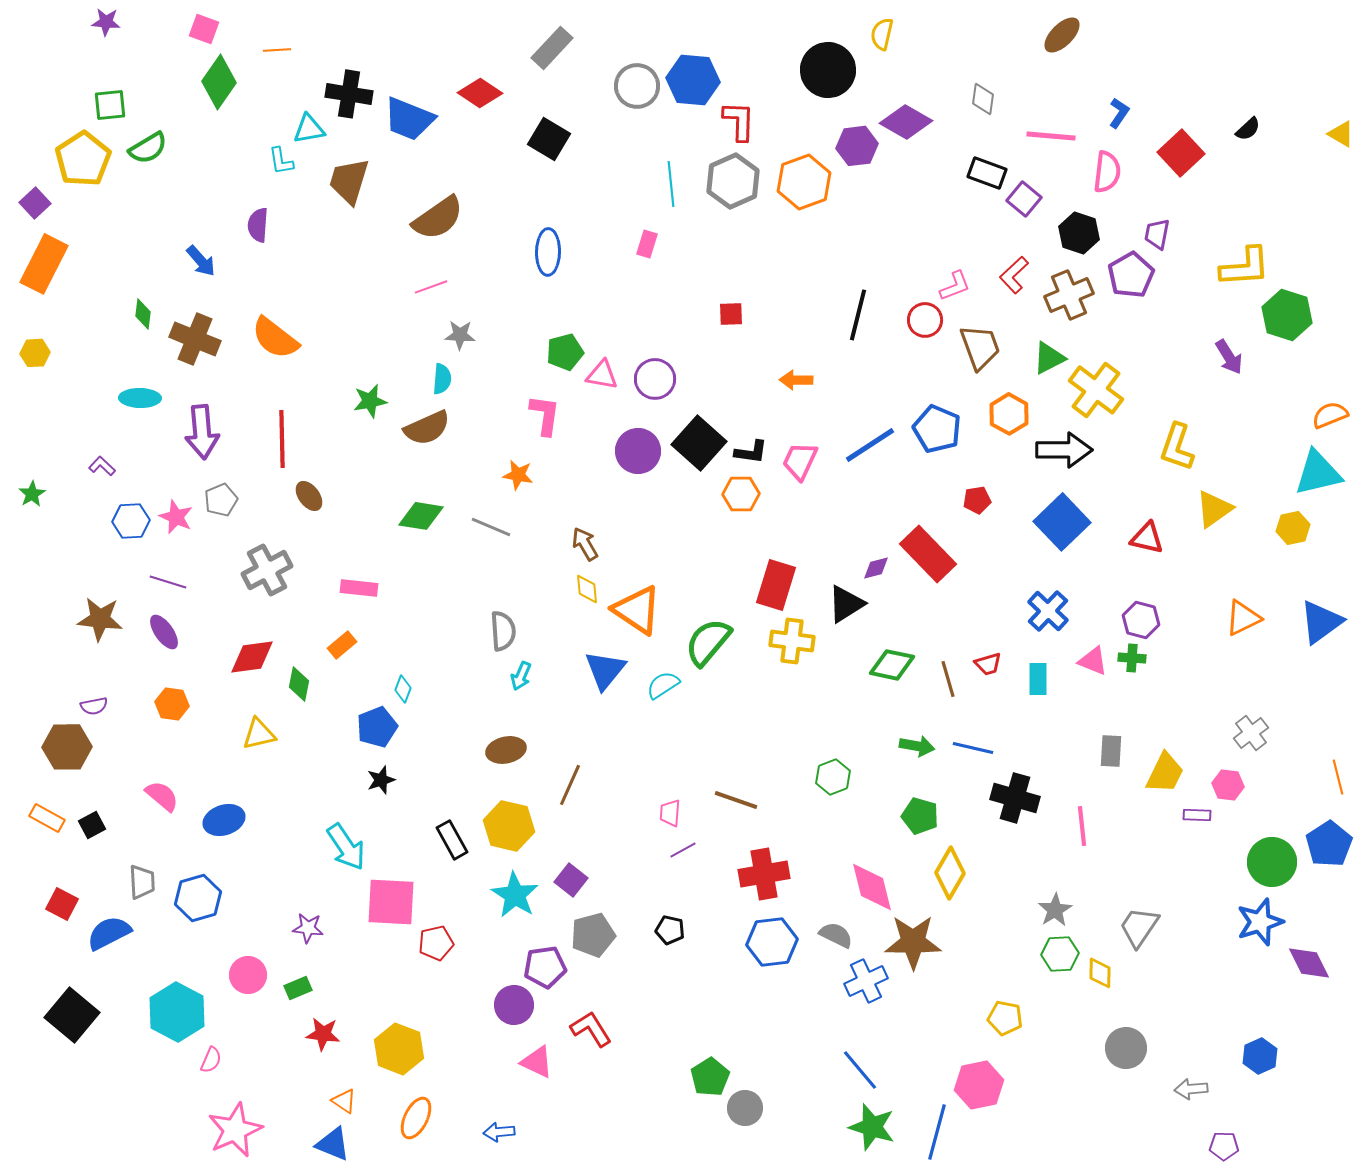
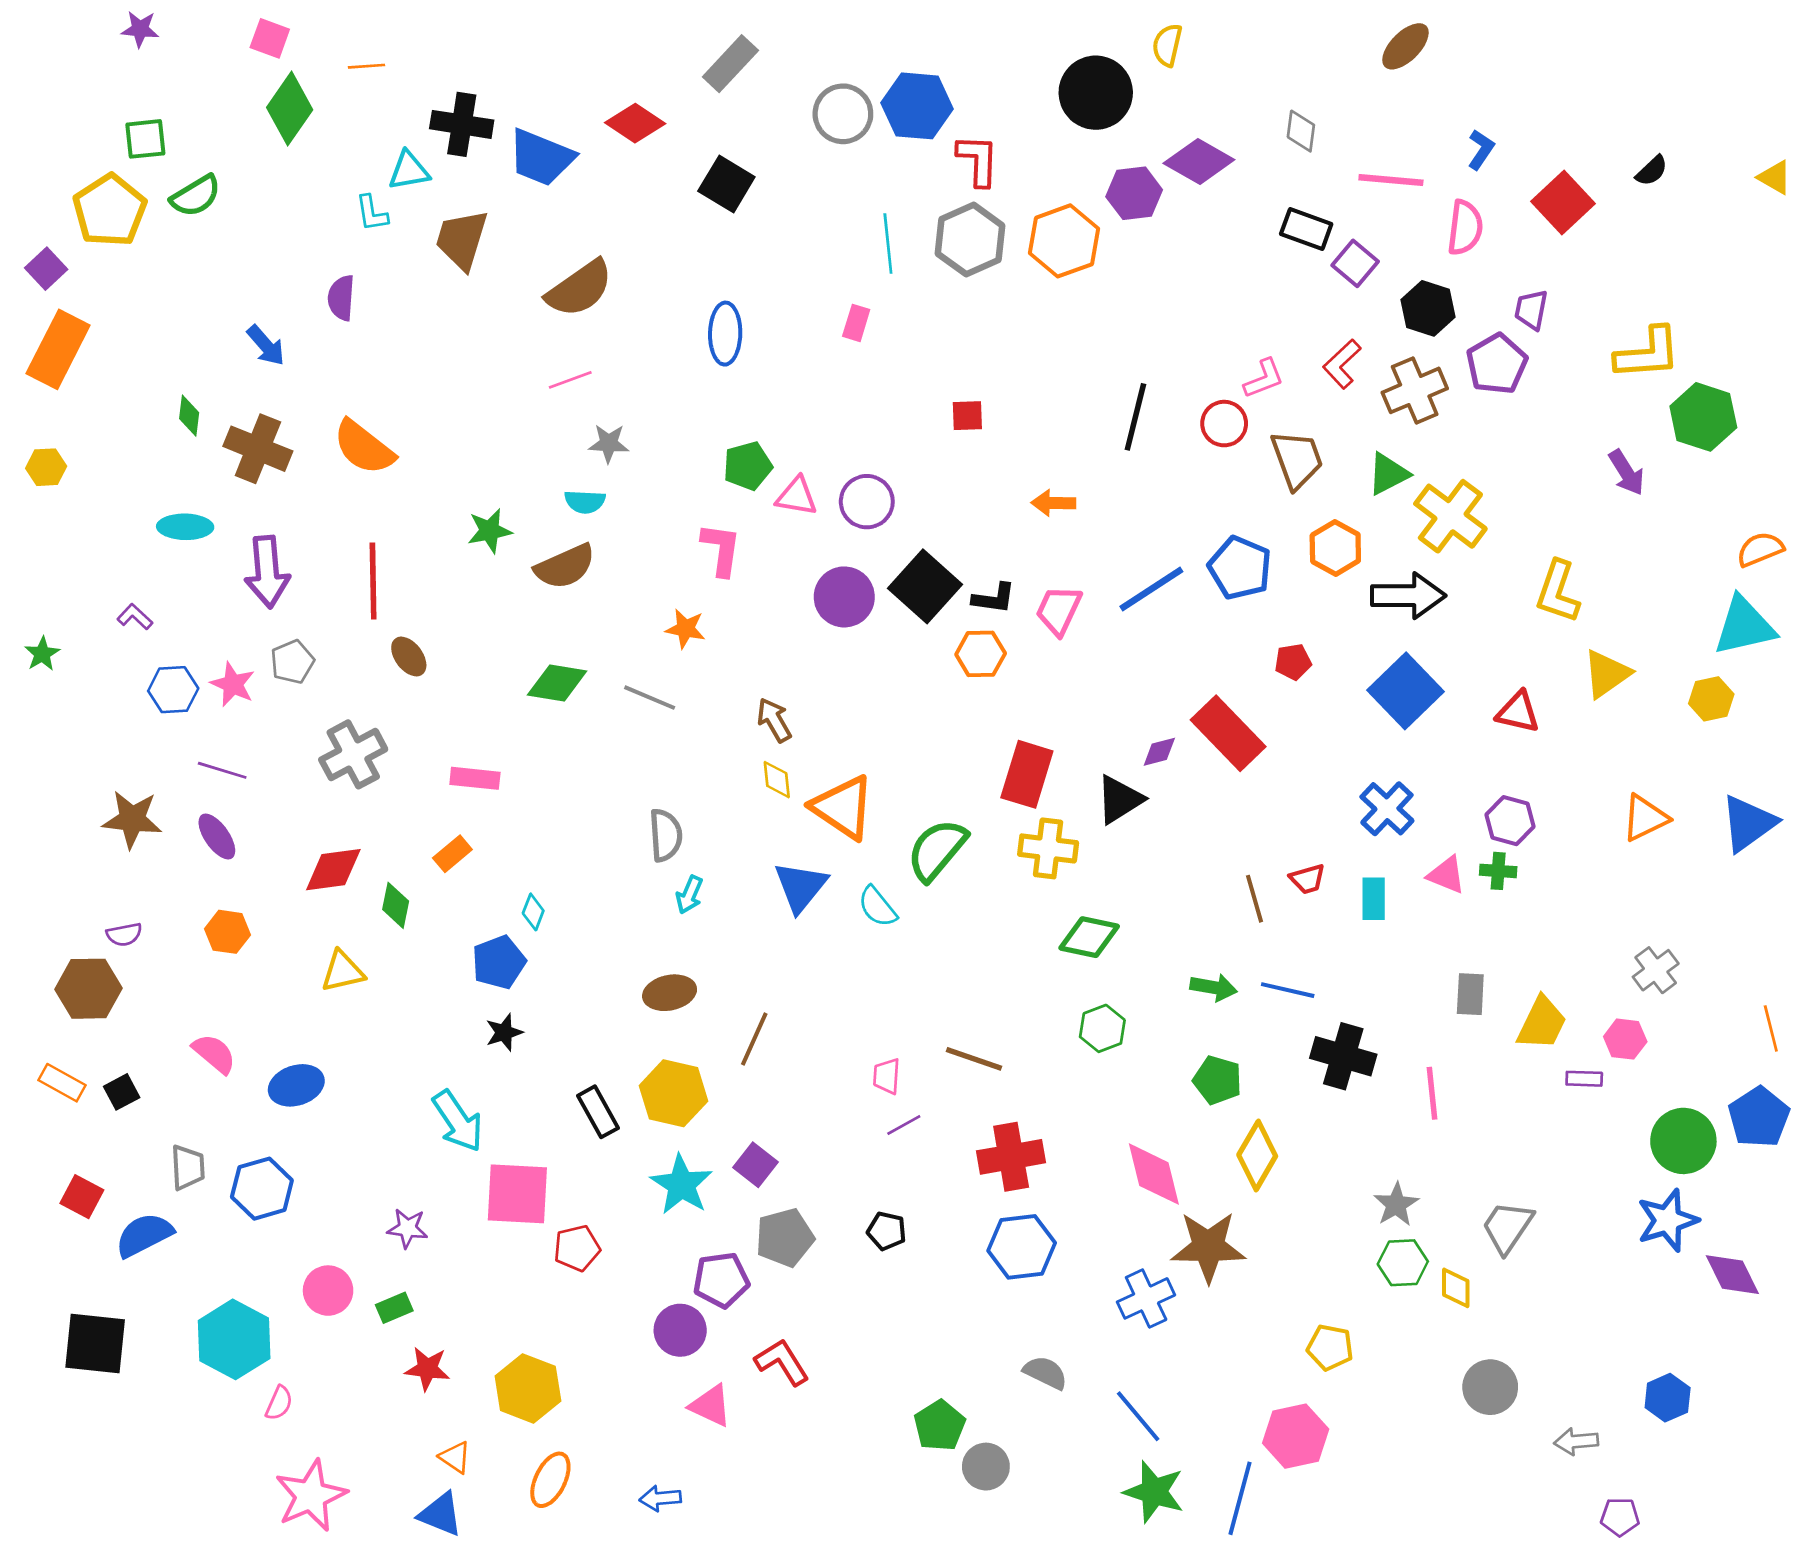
cyan semicircle: (442, 379) -> (585, 502), turned 88
green diamond: (892, 665) -> (1089, 937), moved
cyan semicircle: (663, 685) -> (877, 907), turned -96
gray semicircle: (836, 935) -> (1045, 1373), moved
black square: (72, 1015) -> (95, 1343), turned -34

